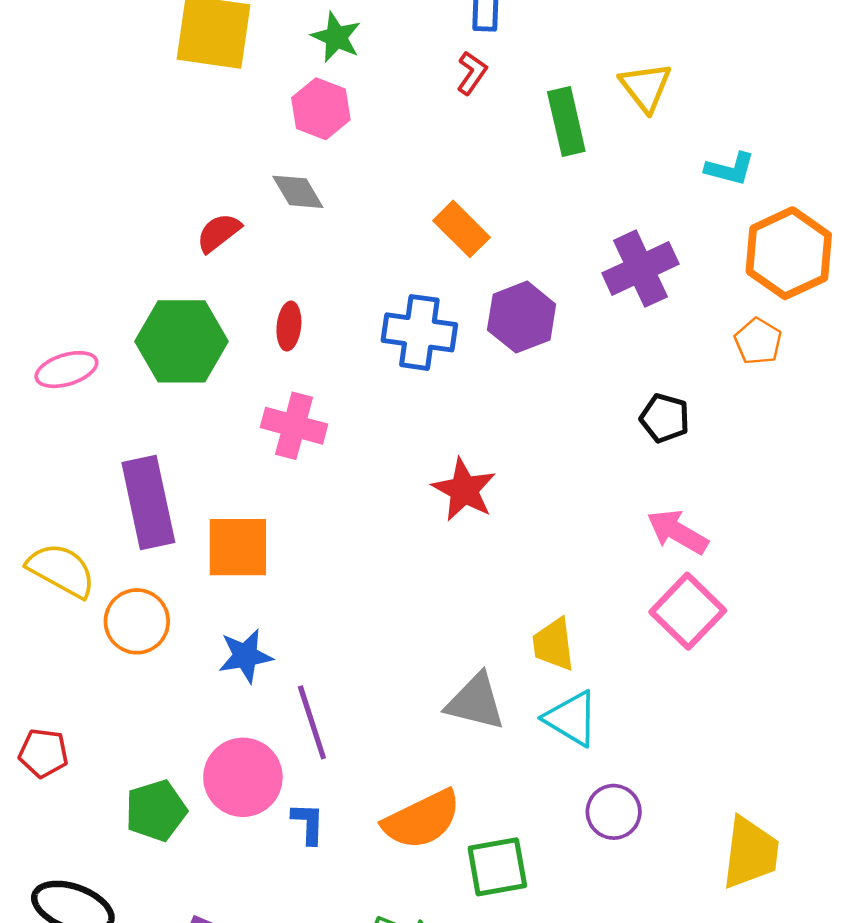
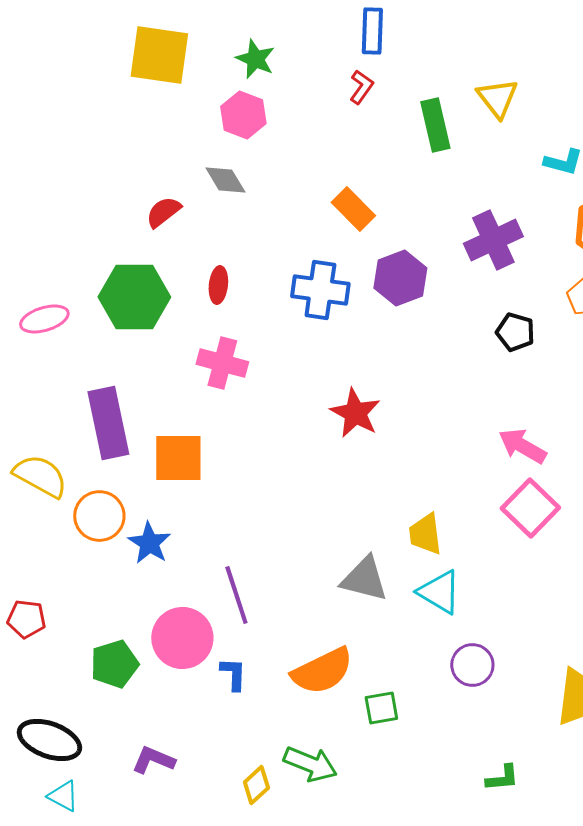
black pentagon: (665, 418) -> (515, 332), moved
blue star: (245, 656) -> (149, 543), moved, turned -30
green square: (497, 867) -> (381, 708), size x0.7

